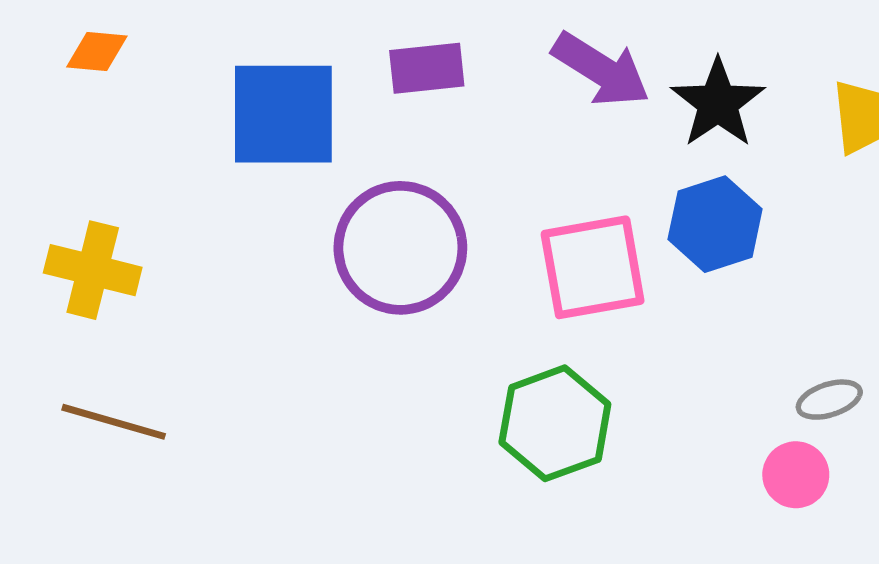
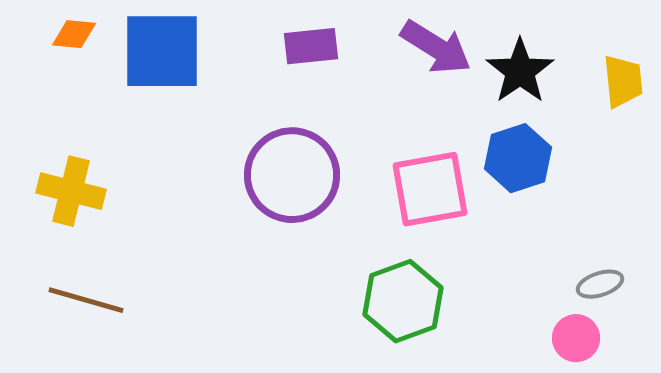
blue square: (283, 114) -> (162, 51), moved

